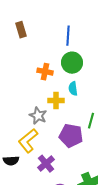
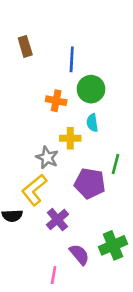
blue line: (68, 36) -> (72, 59), moved

